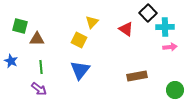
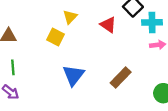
blue triangle: (80, 70) -> (73, 75), moved
brown rectangle: (137, 76) -> (121, 77), turned -36

